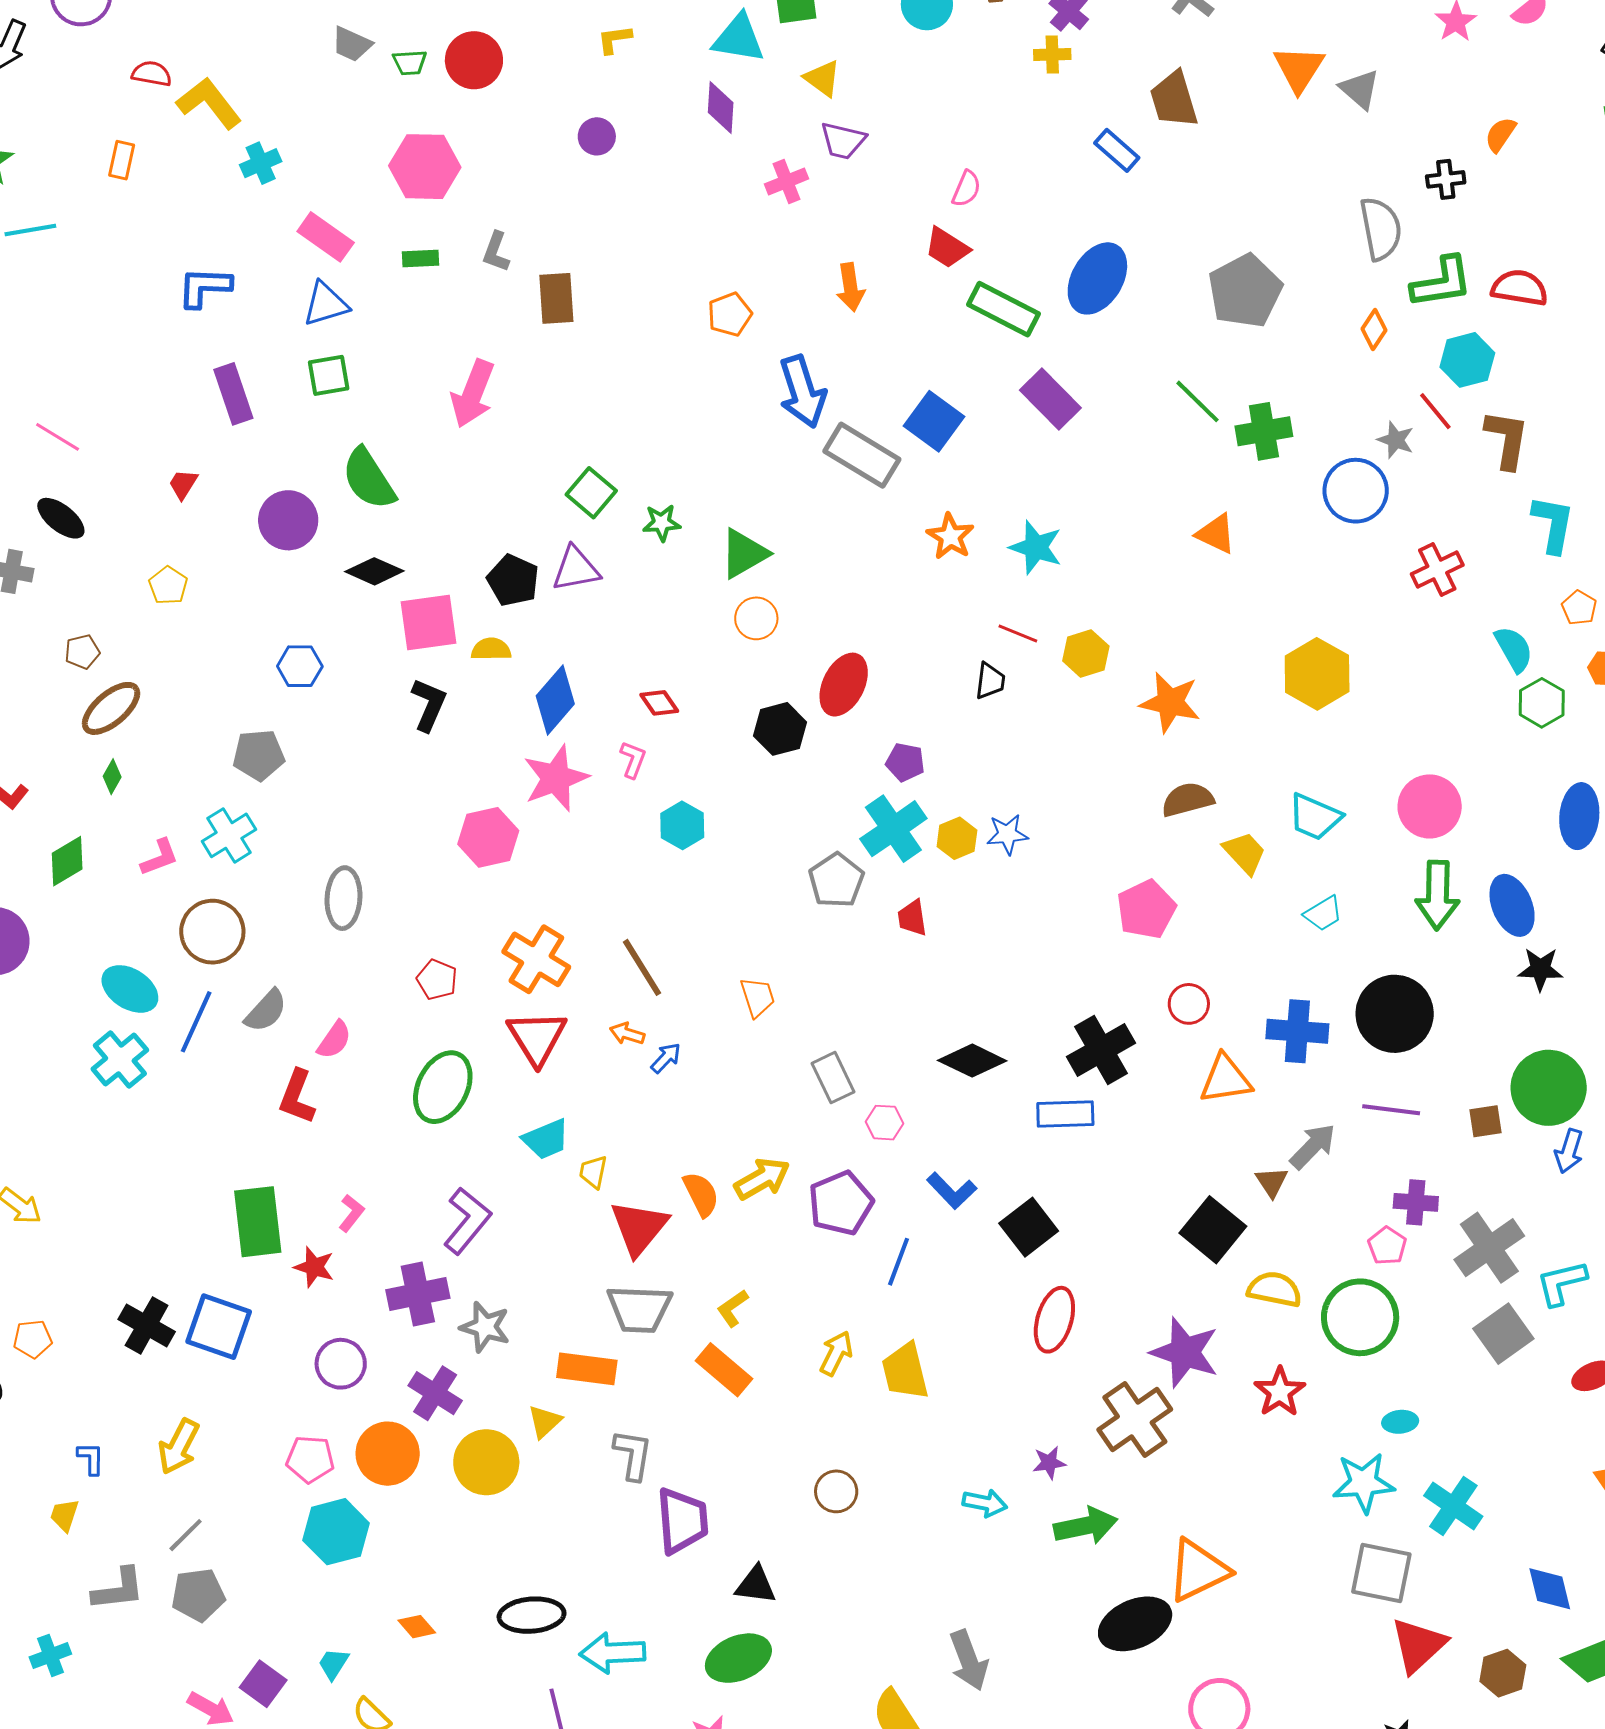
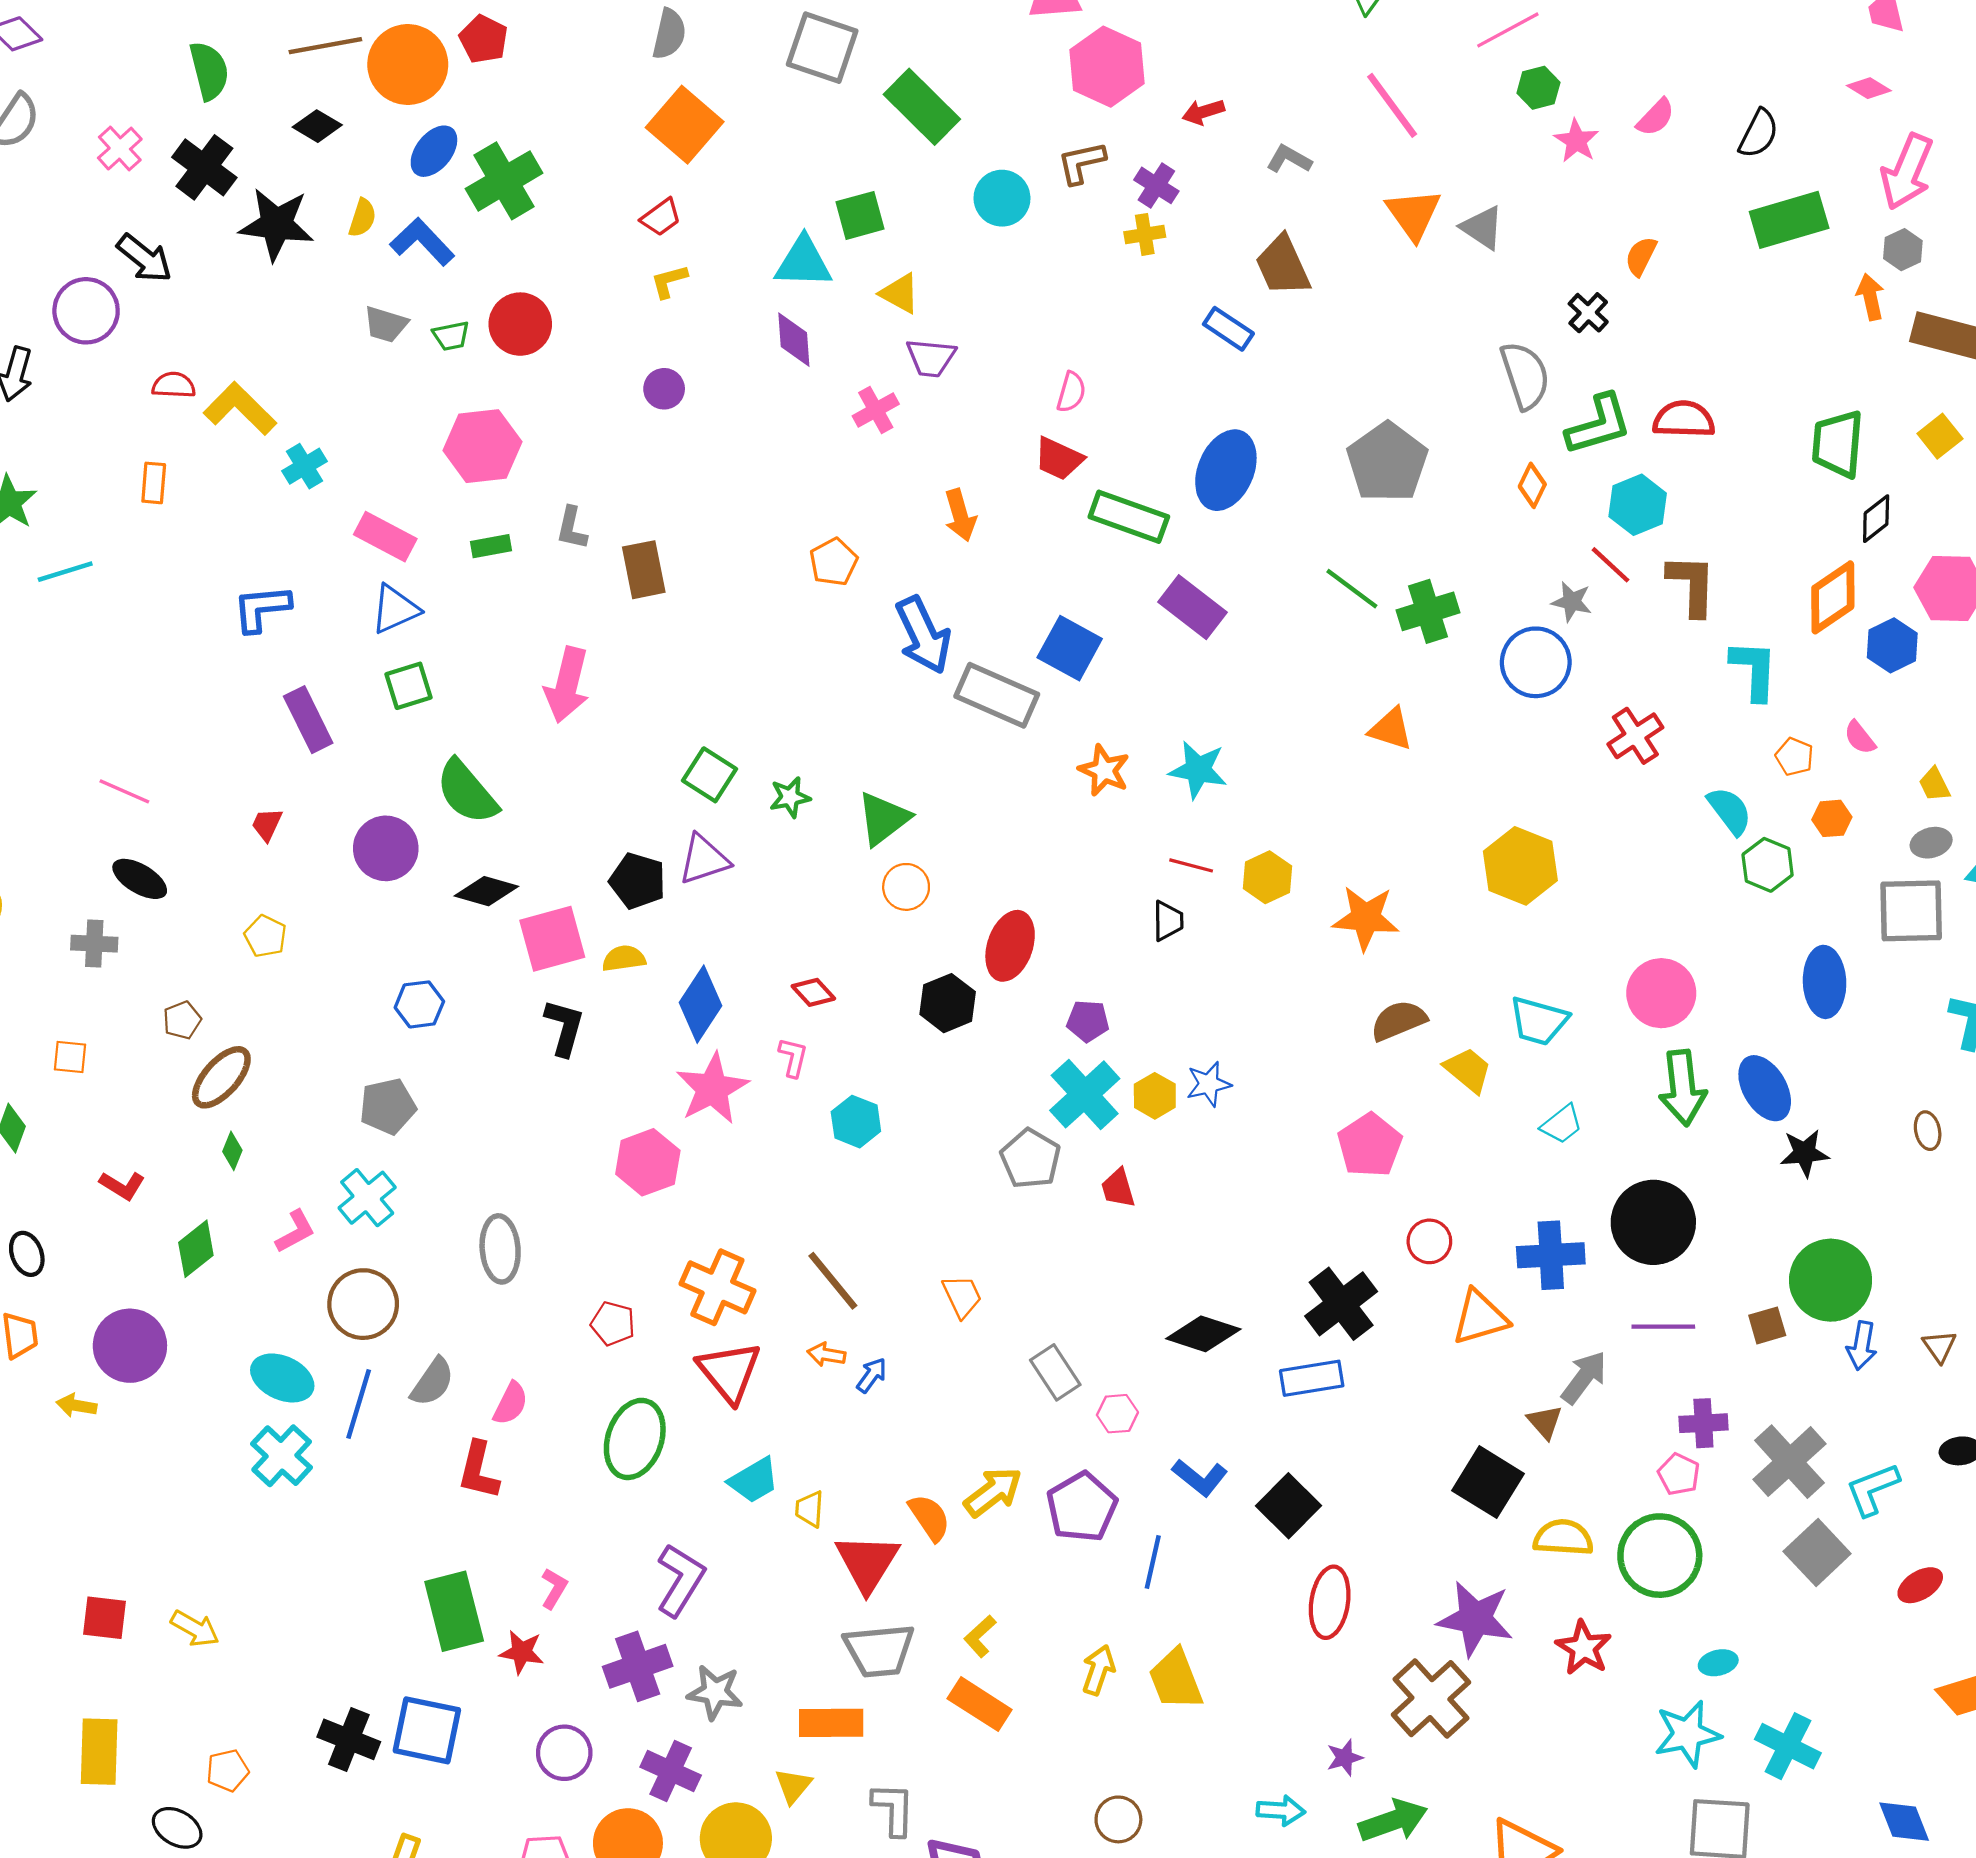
black cross: (1446, 179) -> (1588, 313), turned -33

